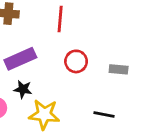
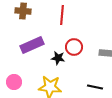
black star: (23, 89) -> (58, 58), moved

